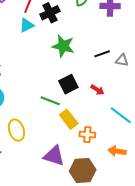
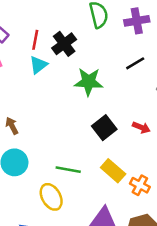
black line: (102, 54) -> (135, 63), moved
green line: (50, 101) -> (68, 170), moved
orange cross: (87, 135) -> (140, 185), turned 35

